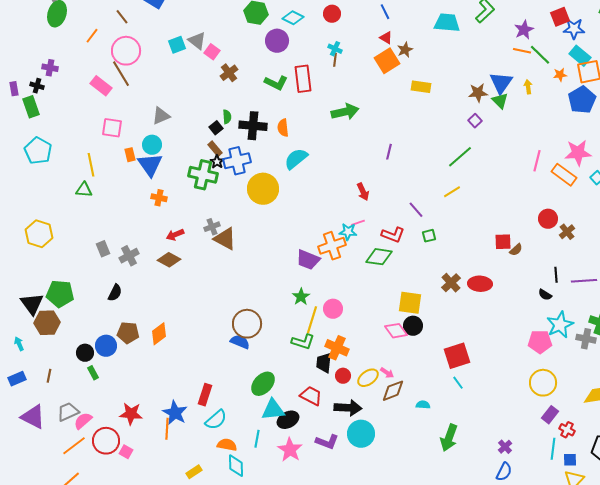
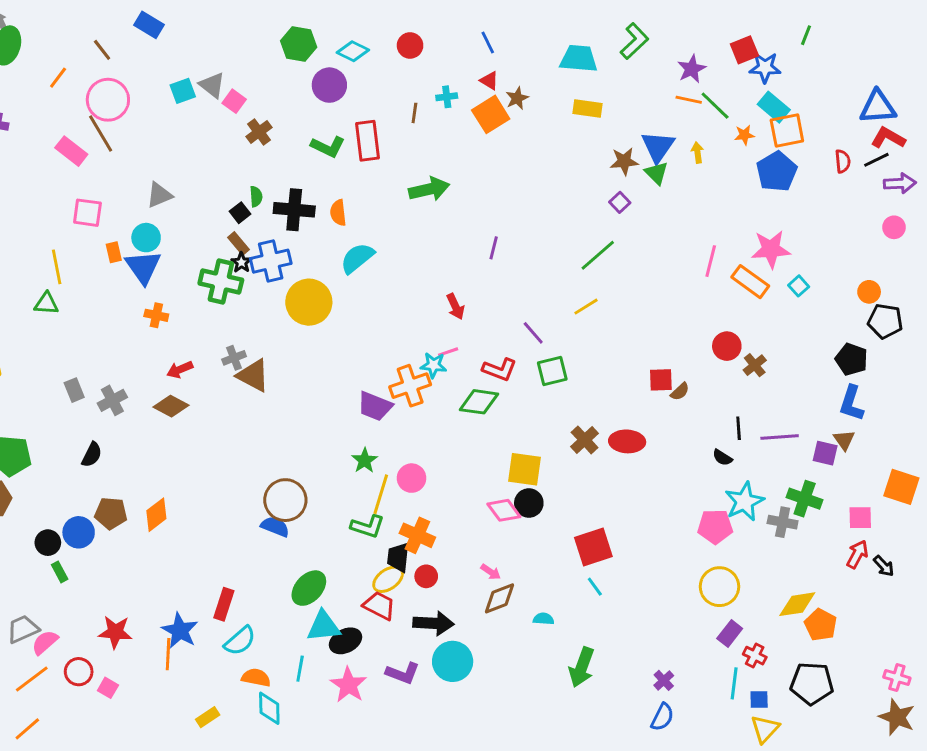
cyan cross: (335, 49) -> (447, 97), moved, turned -32
yellow rectangle: (421, 87) -> (587, 109), moved
green square: (429, 236) -> (552, 371), size x1.5
yellow ellipse: (368, 378) -> (388, 579), moved
red circle: (106, 441) -> (79, 672), size x0.7

